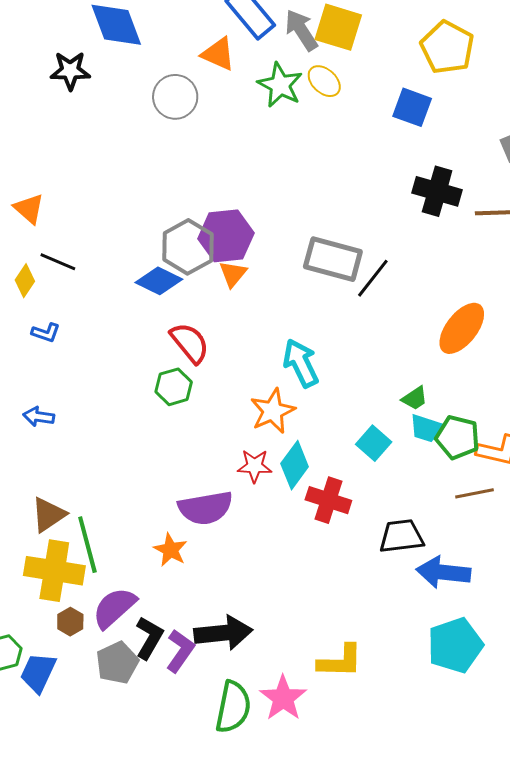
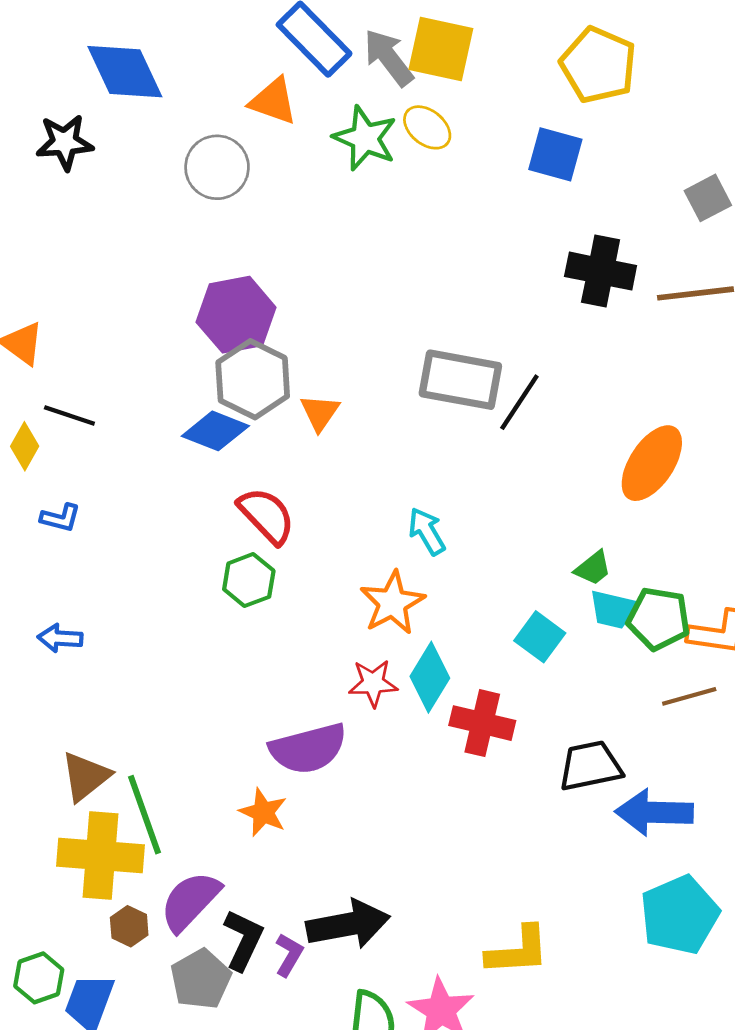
purple hexagon: (226, 236) -> (236, 315), moved
cyan arrow: (301, 363) -> (427, 531), size x0.7
purple L-shape: (180, 651) -> (289, 955), size x0.7

